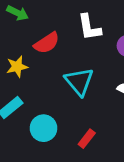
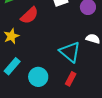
cyan triangle: (79, 82) -> (70, 52), moved

